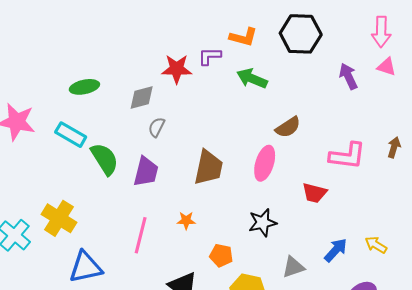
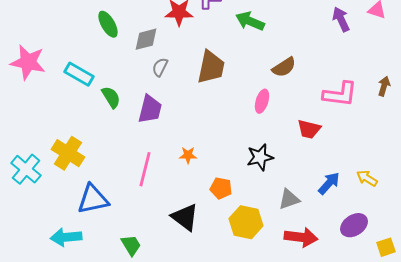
green ellipse: (84, 87) -> (108, 24), moved, turned 72
green semicircle: (105, 159) -> (111, 97), size x0.7
pink ellipse: (265, 163) -> (262, 101), size x0.7
brown trapezoid: (208, 167) -> (211, 67), moved

